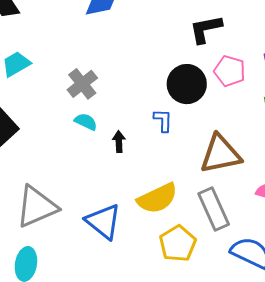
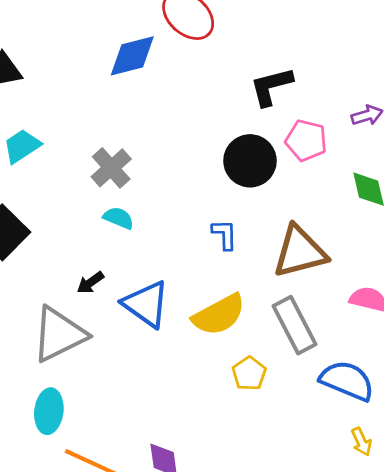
blue L-shape: (163, 120) -> (225, 235), moved
black arrow: (119, 142) -> (90, 283), moved, turned -120
blue triangle: (103, 221) -> (146, 304), moved
yellow pentagon: (178, 244) -> (249, 374), size x0.7

